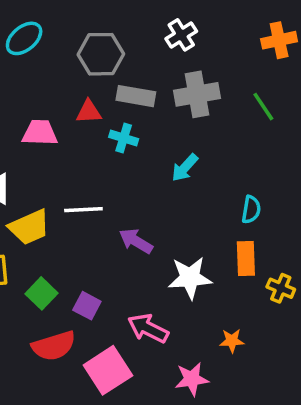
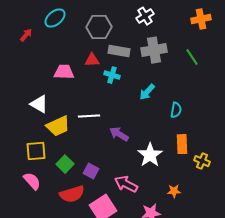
cyan semicircle: (251, 210) -> (176, 110), moved
white star: (190, 278) -> (150, 155), turned -30

